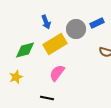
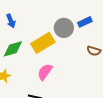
blue arrow: (46, 22) -> (11, 21), moved

